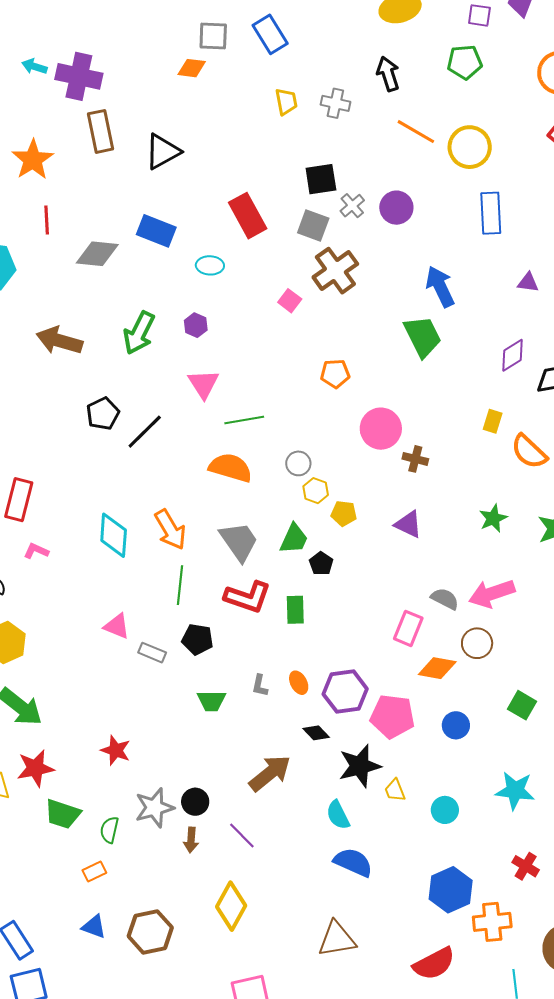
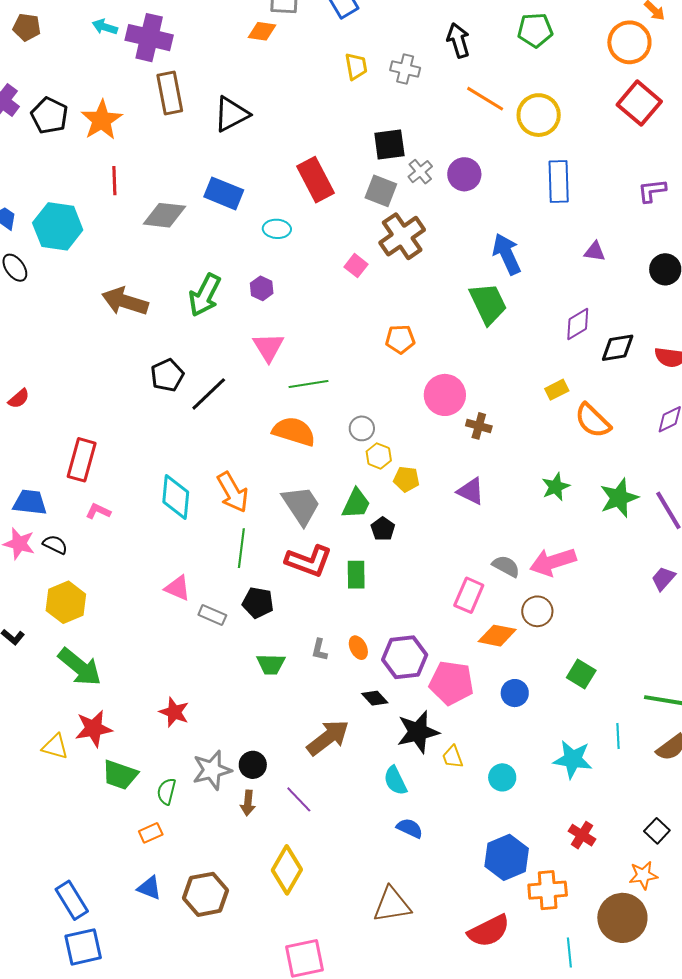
yellow rectangle: (493, 421) -> (557, 390), turned 45
blue semicircle: (353, 862) -> (410, 828), size x0.7

